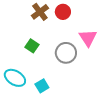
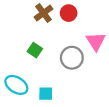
cyan square: (42, 86) -> (46, 94), turned 32

